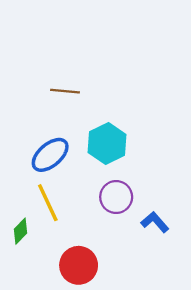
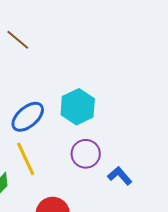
brown line: (65, 91) -> (18, 40), moved, turned 35

